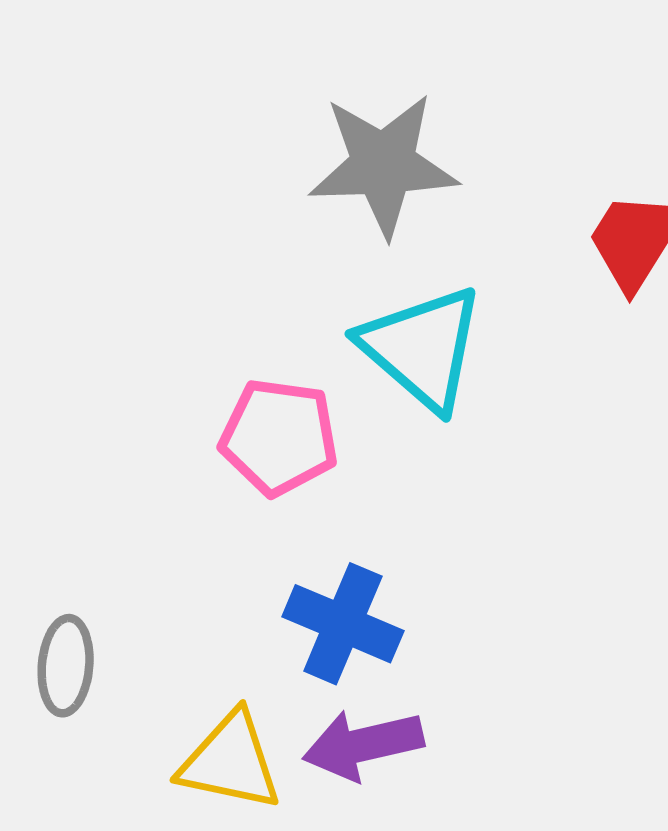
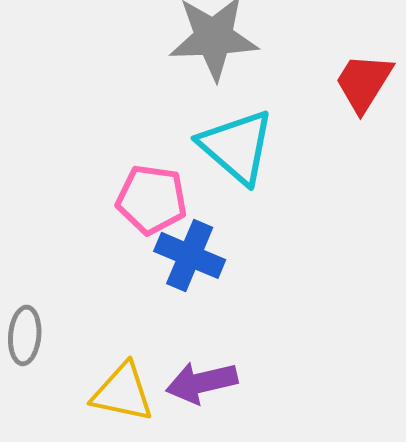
blue cross: (343, 624) -> (190, 255), moved

